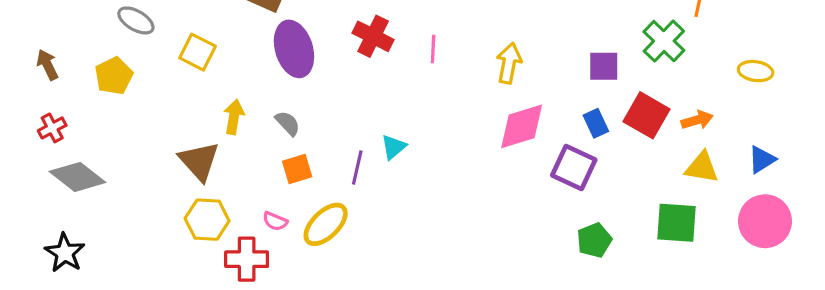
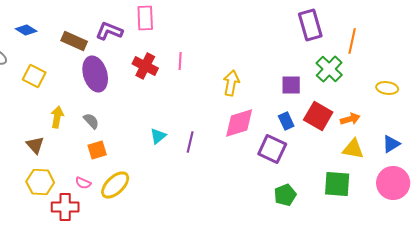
pink line: (433, 49) -> (180, 61), moved
brown triangle: (199, 161) -> (35, 145), size x0.7
purple line: (357, 167) -> (190, 142), moved

